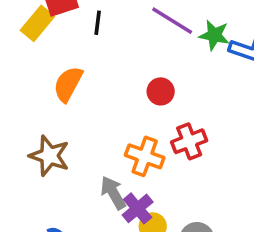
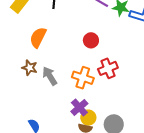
brown star: (49, 156) -> (30, 68), moved, size x0.7
gray arrow: (113, 193) -> (50, 76), moved

